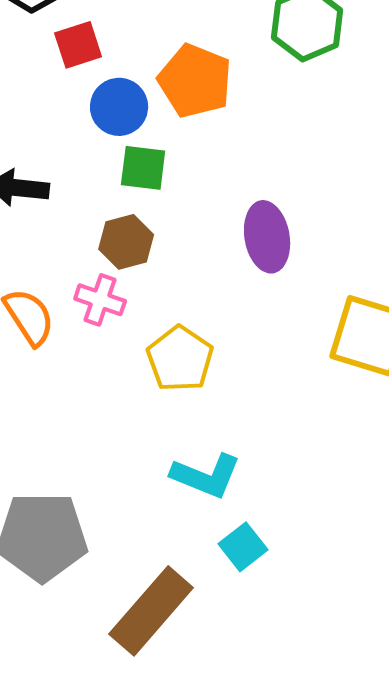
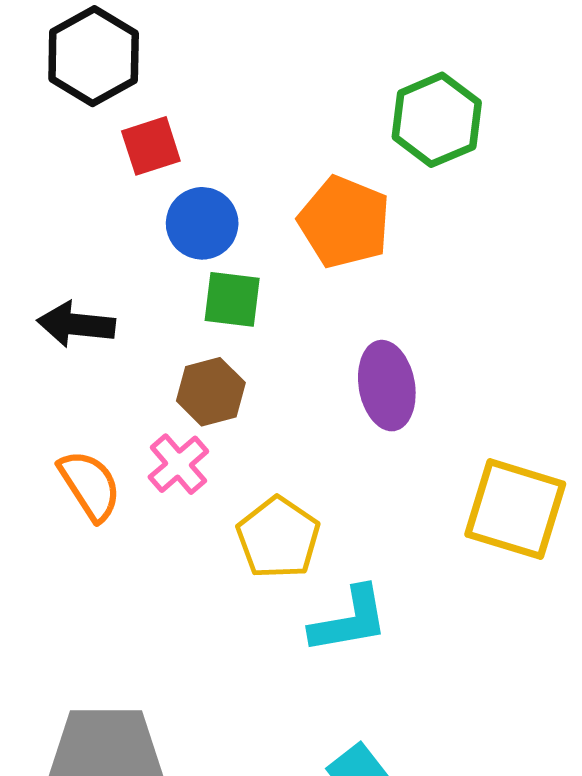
orange pentagon: (195, 81) -> (344, 222), moved
pink cross: (100, 300) -> (178, 464), turned 30
cyan L-shape: (206, 476) -> (349, 620), moved, turned -32

